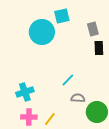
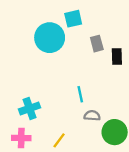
gray rectangle: (93, 29) -> (97, 44), moved
cyan line: (68, 80) -> (80, 94), turned -56
pink cross: (29, 117) -> (21, 138), moved

